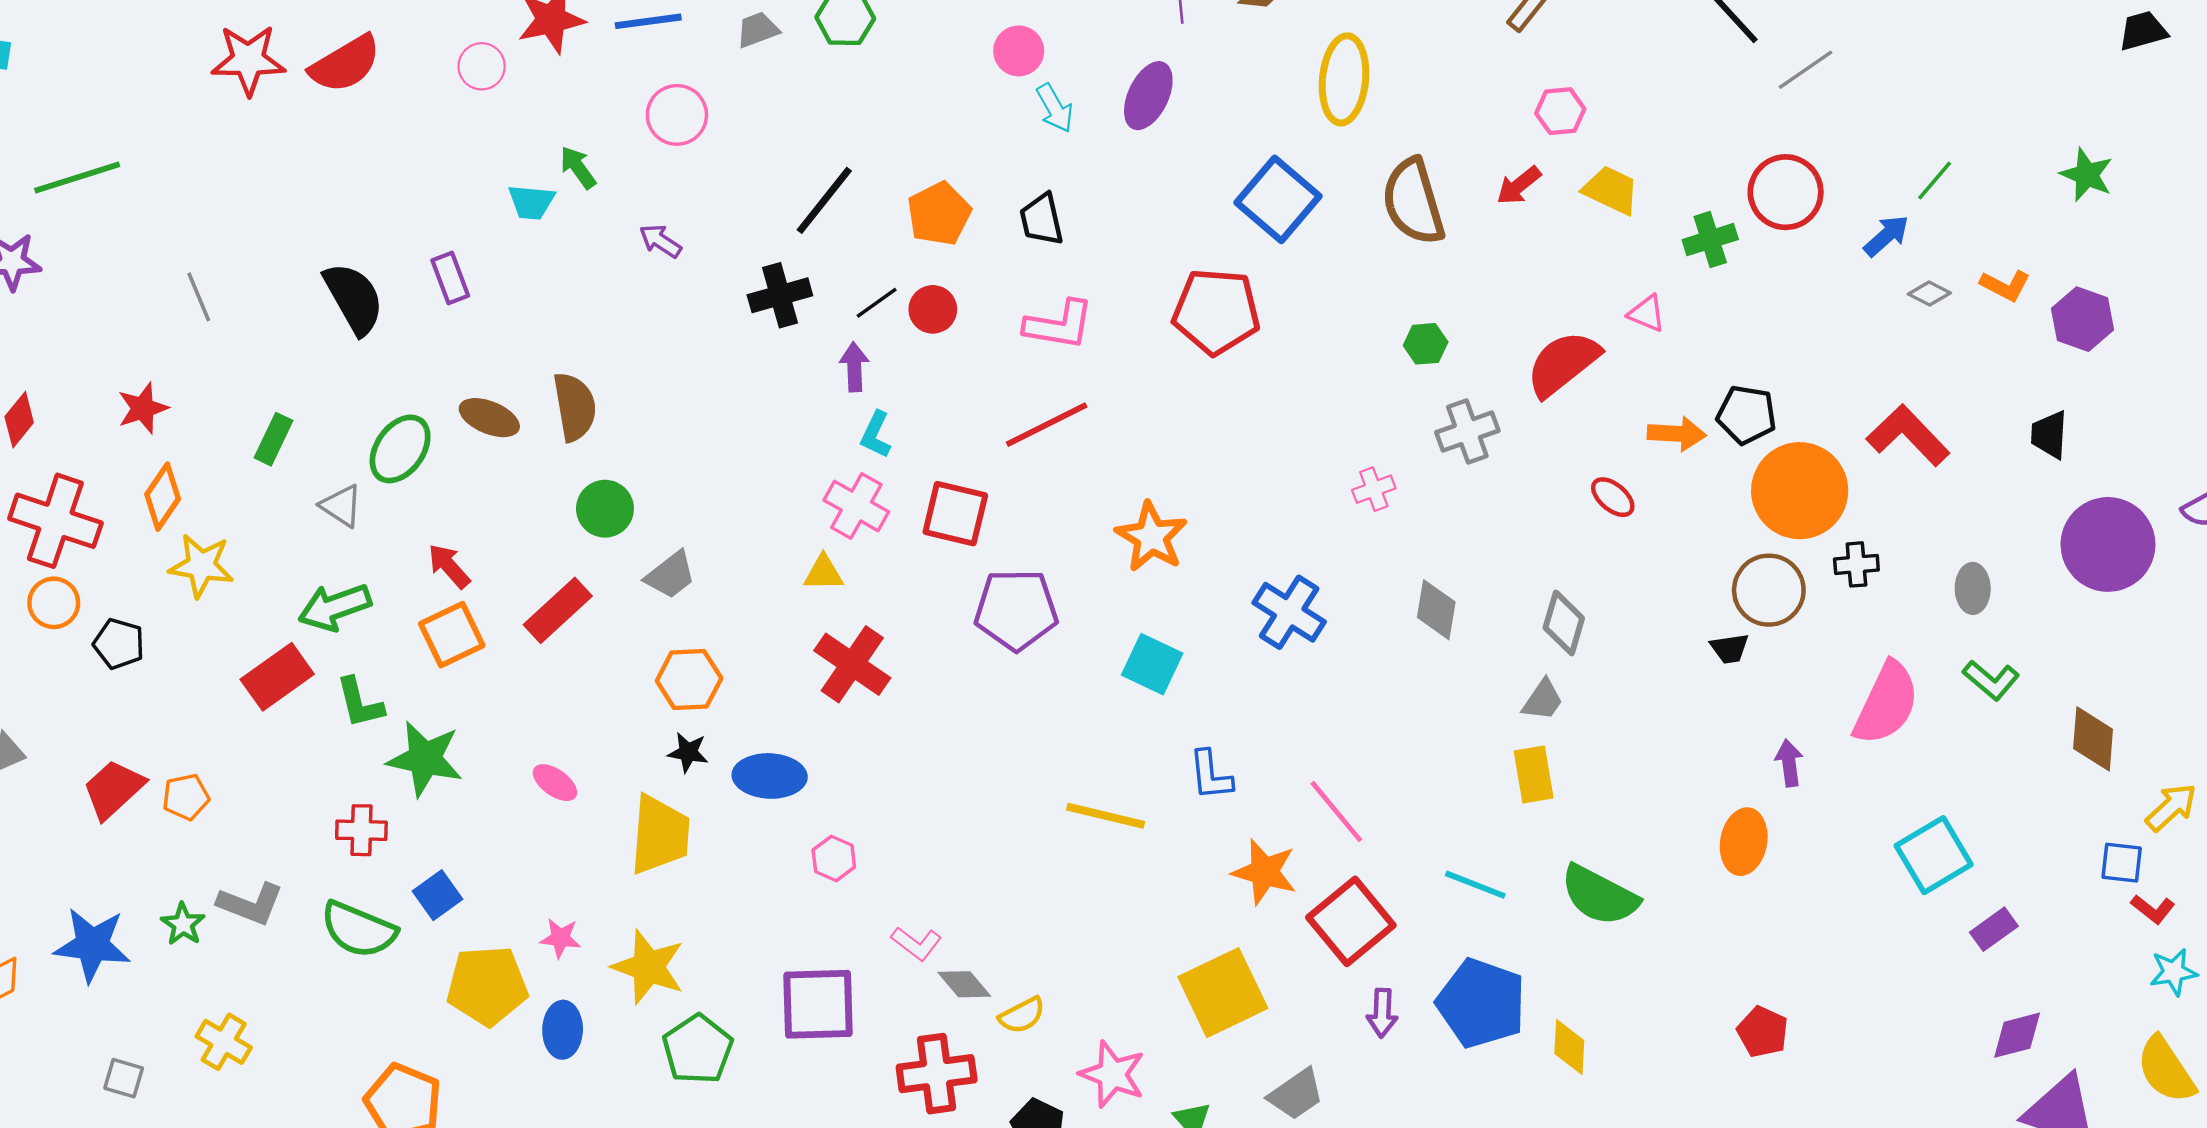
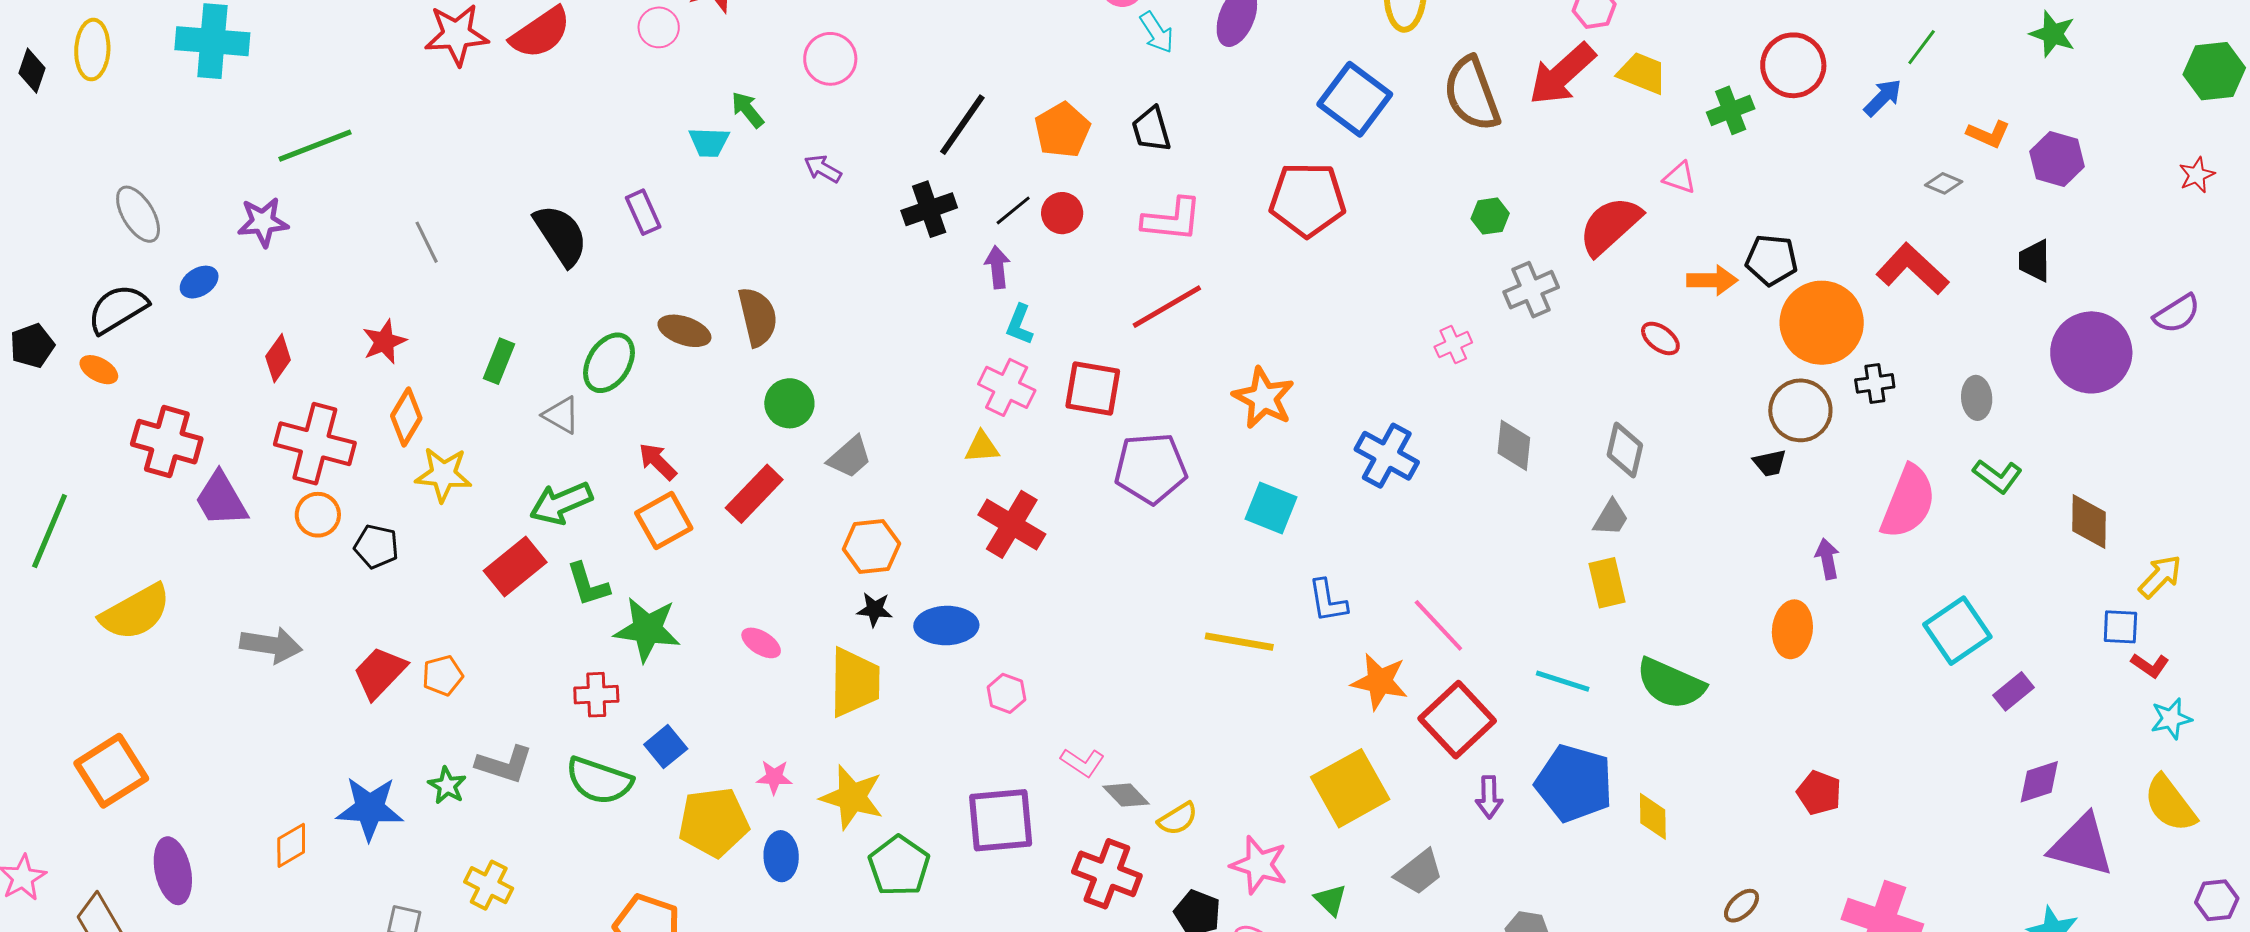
red arrow: (1519, 185) -> (1562, 74), size x1.8
gray diamond: (1929, 293) -> (1944, 183), moved
red cross: (937, 1074) -> (1107, 874), turned 32

